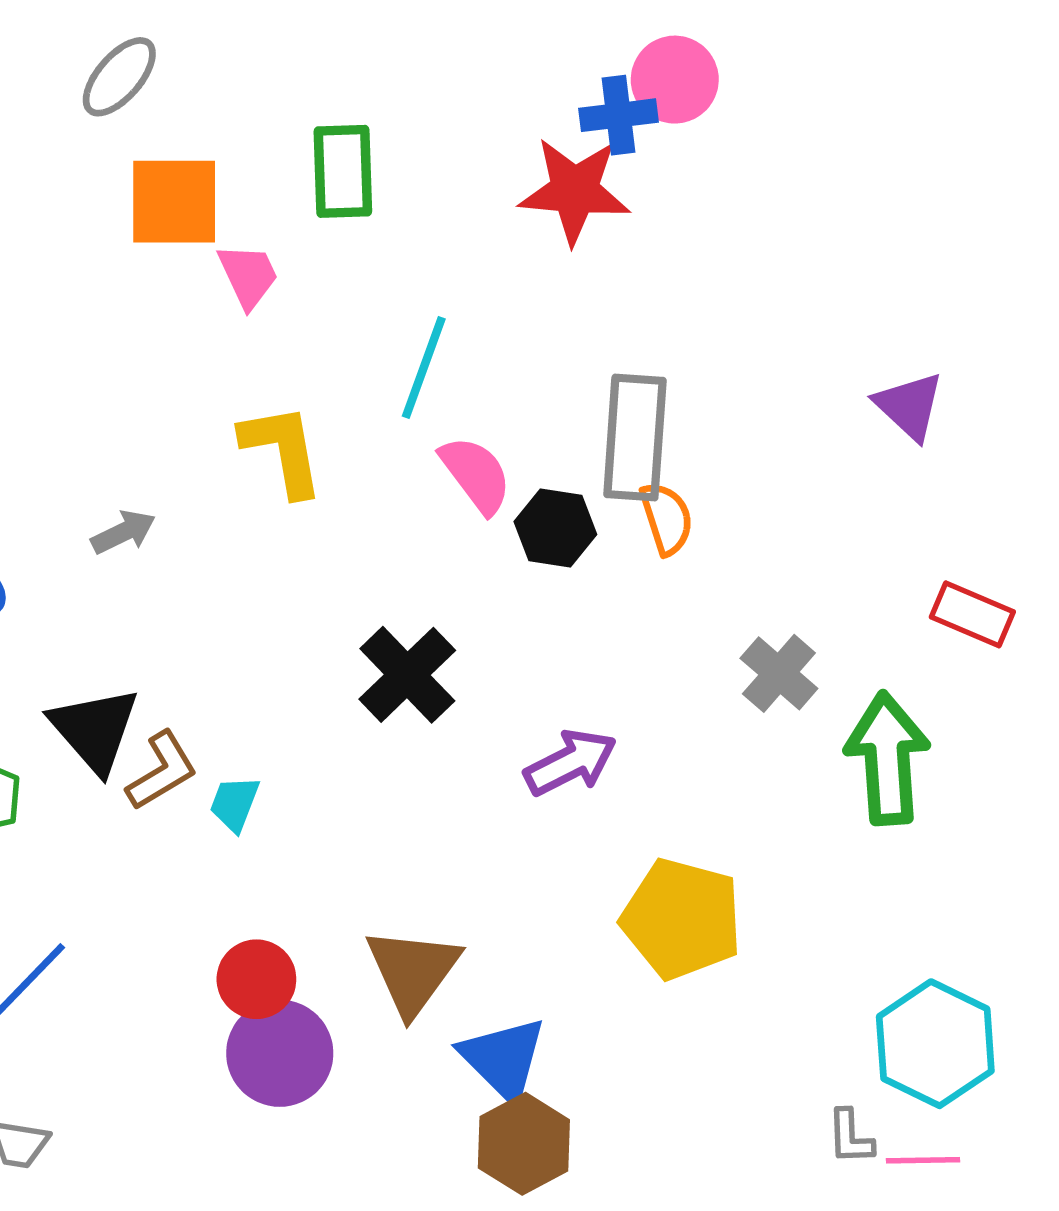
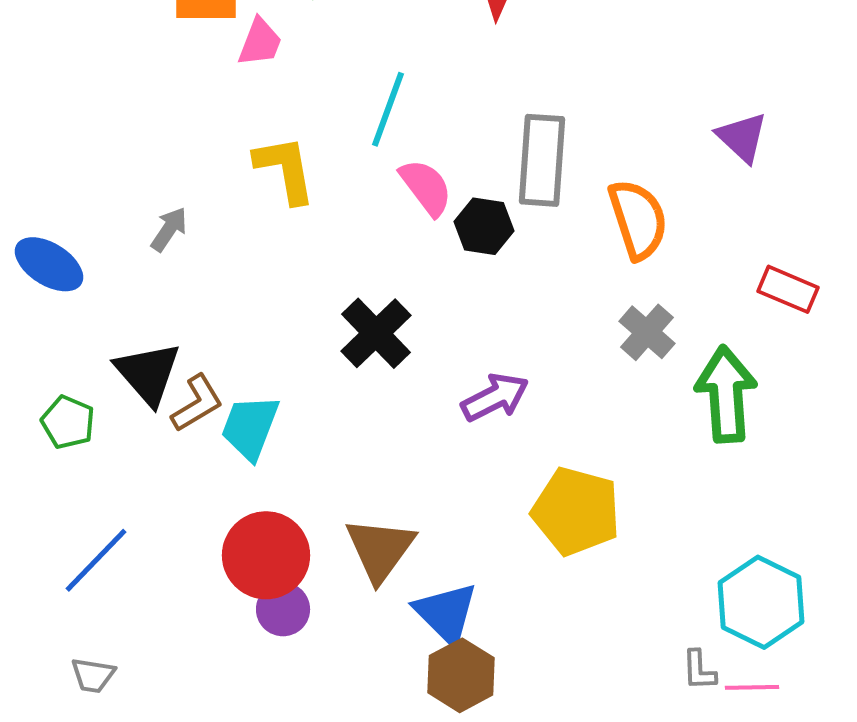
pink trapezoid: (248, 276) -> (260, 42), turned 46
orange semicircle: (667, 518) -> (638, 219), moved, size x1.5
gray arrow: (123, 532) -> (169, 229), turned -30
cyan trapezoid: (234, 804) -> (250, 427), size x1.6
red circle: (256, 979) -> (266, 555), size x1.5
purple circle: (280, 1053) -> (283, 609), size x0.7

